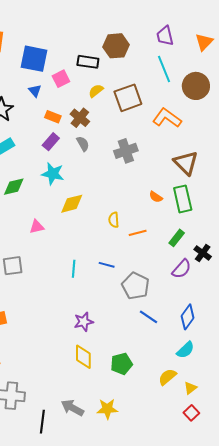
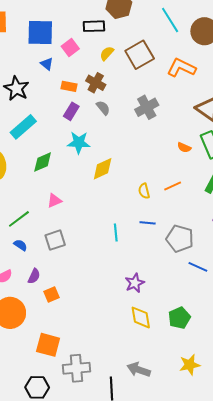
yellow semicircle: (114, 220) -> (144, 191), moved
pink triangle: (37, 227) -> (54, 201), moved
yellow star: (107, 409) -> (190, 365), moved

